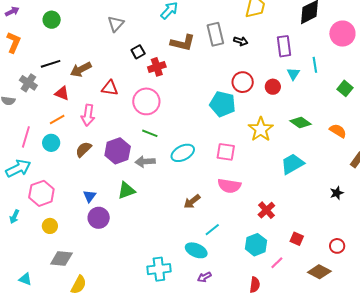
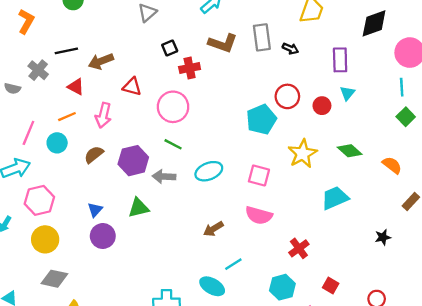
cyan line: (315, 65) -> (402, 87), moved
cyan pentagon: (223, 104) -> (261, 119), turned 30
yellow circle: (50, 226) -> (45, 239), size x1.5

